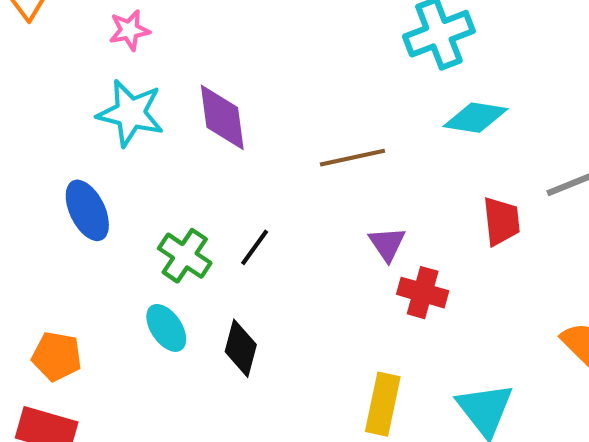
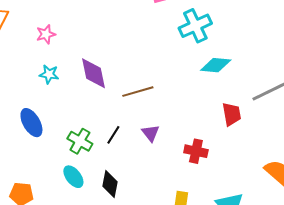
cyan star: (130, 113) -> (49, 74), size x0.6
brown line: (352, 158) -> (138, 92), moved
purple triangle: (387, 244) -> (151, 133), moved

